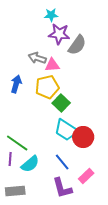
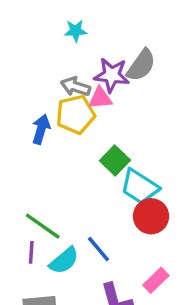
cyan star: (51, 15) -> (76, 31), moved
purple star: (59, 34) -> (112, 75), moved
yellow pentagon: (47, 87) -> (76, 114), moved
cyan trapezoid: (66, 130) -> (140, 187), moved
blue line: (62, 162) -> (98, 249), moved

